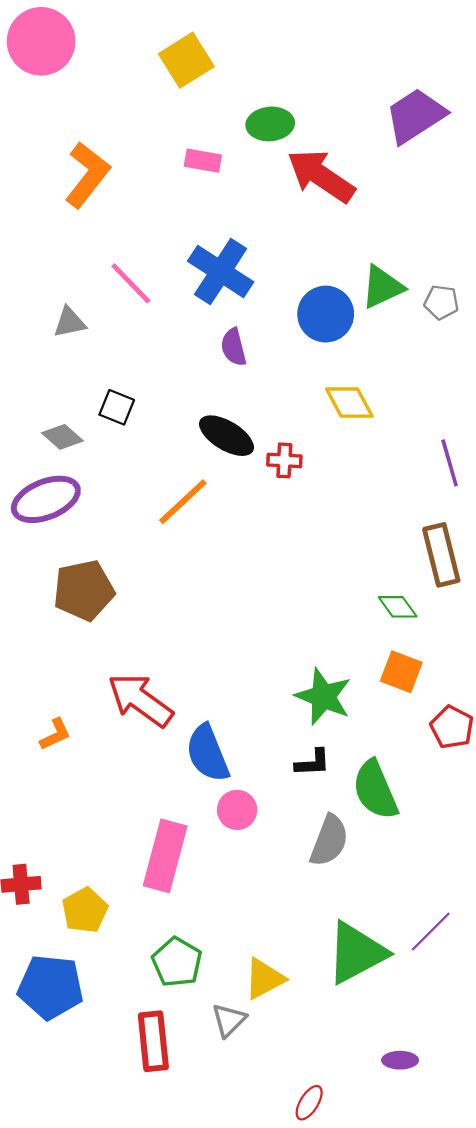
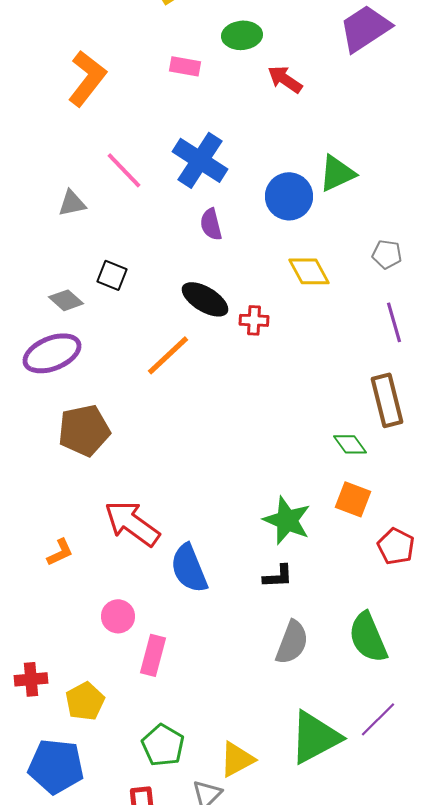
red arrow: (321, 176) -> (285, 79), size x0.6
gray pentagon: (441, 302) -> (387, 254), moved
green semicircle: (375, 790) -> (368, 637), moved
pink circle: (237, 810) -> (118, 616), moved
pink rectangle: (165, 856) -> (153, 655), size x0.7

